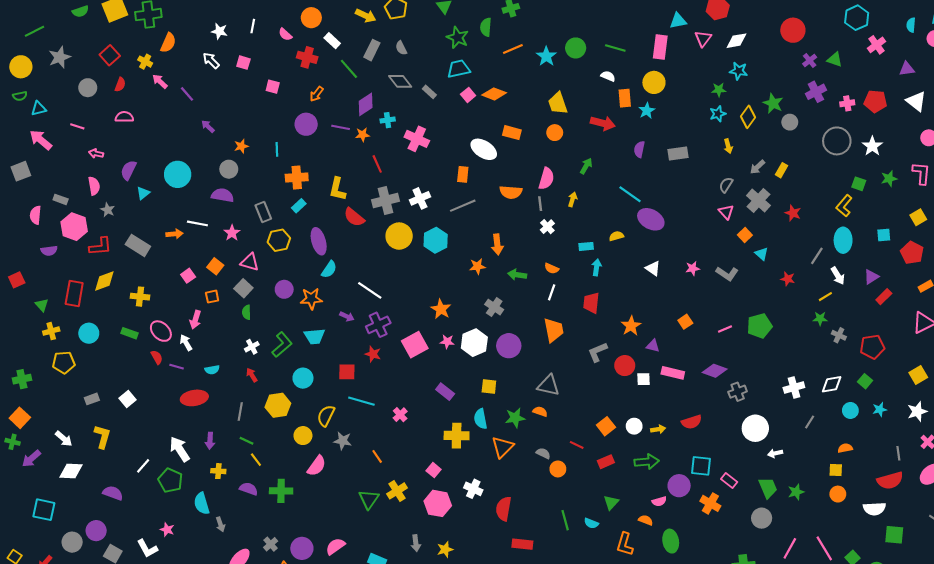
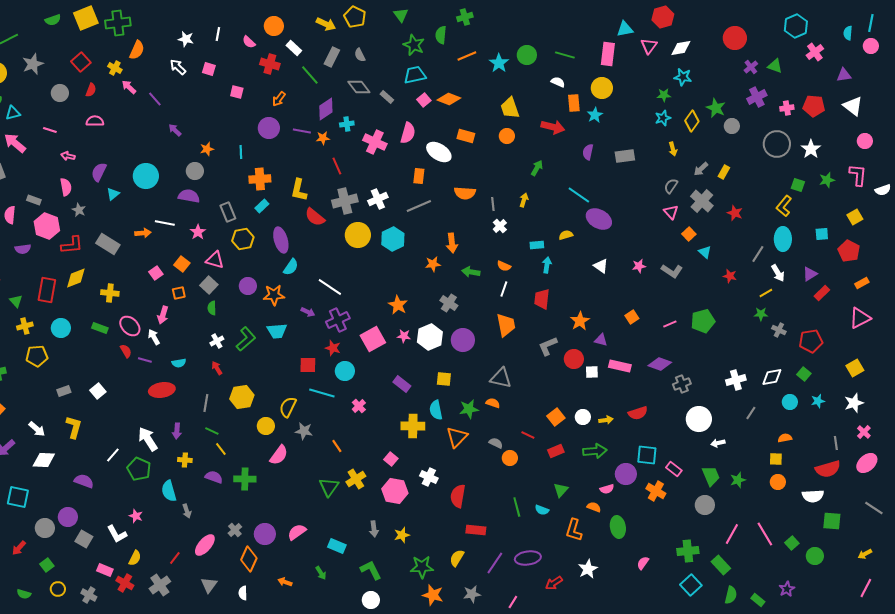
pink semicircle: (546, 179) -> (408, 133), moved
cyan circle: (303, 378) -> (345, 371), moved

